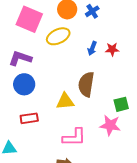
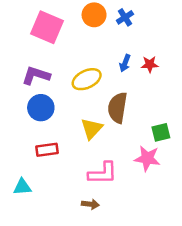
yellow ellipse: (58, 36) -> (87, 79), moved
yellow triangle: (65, 101) -> (92, 129), turned -42

